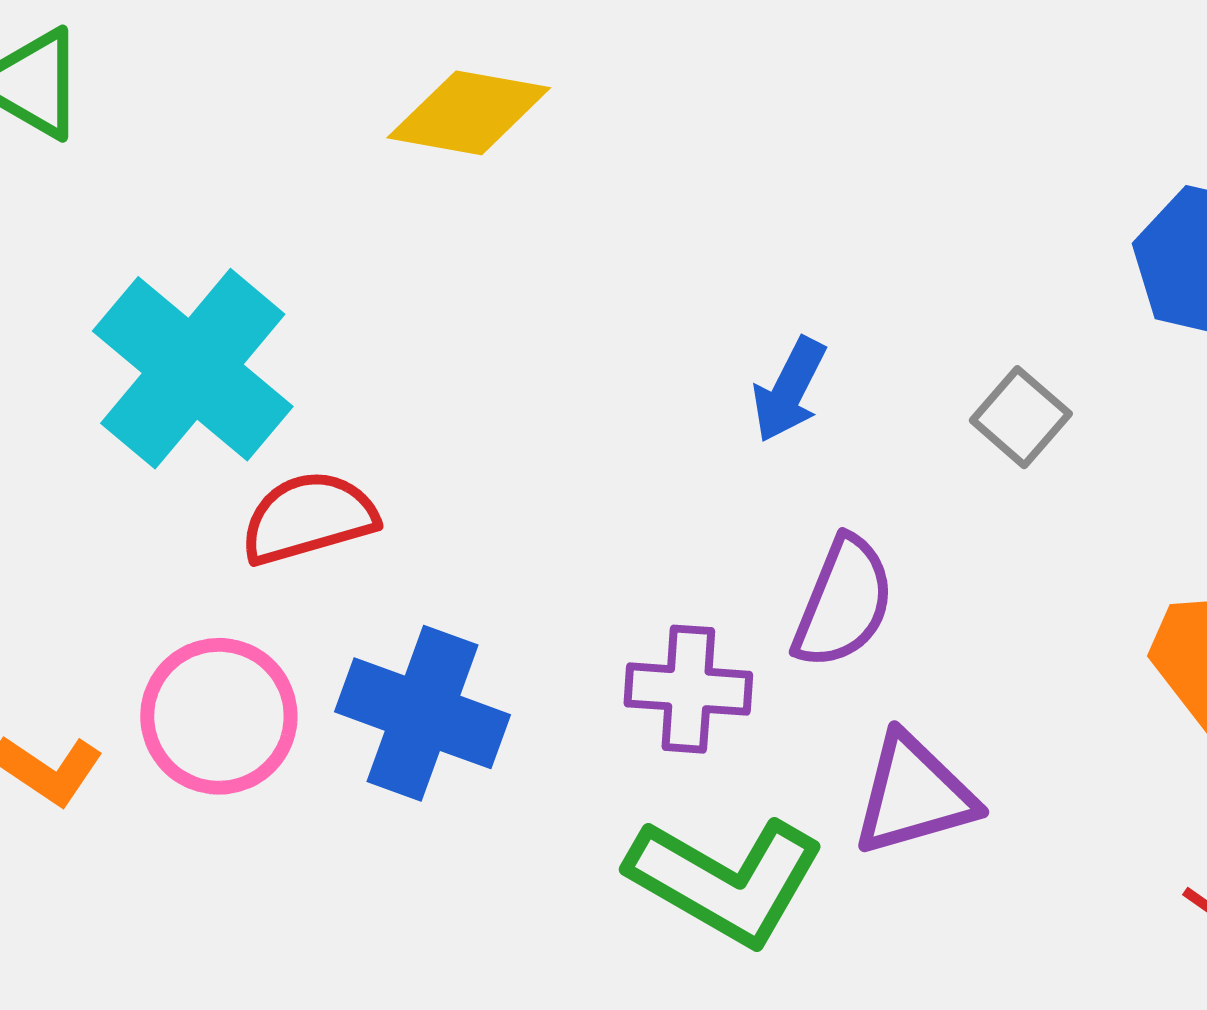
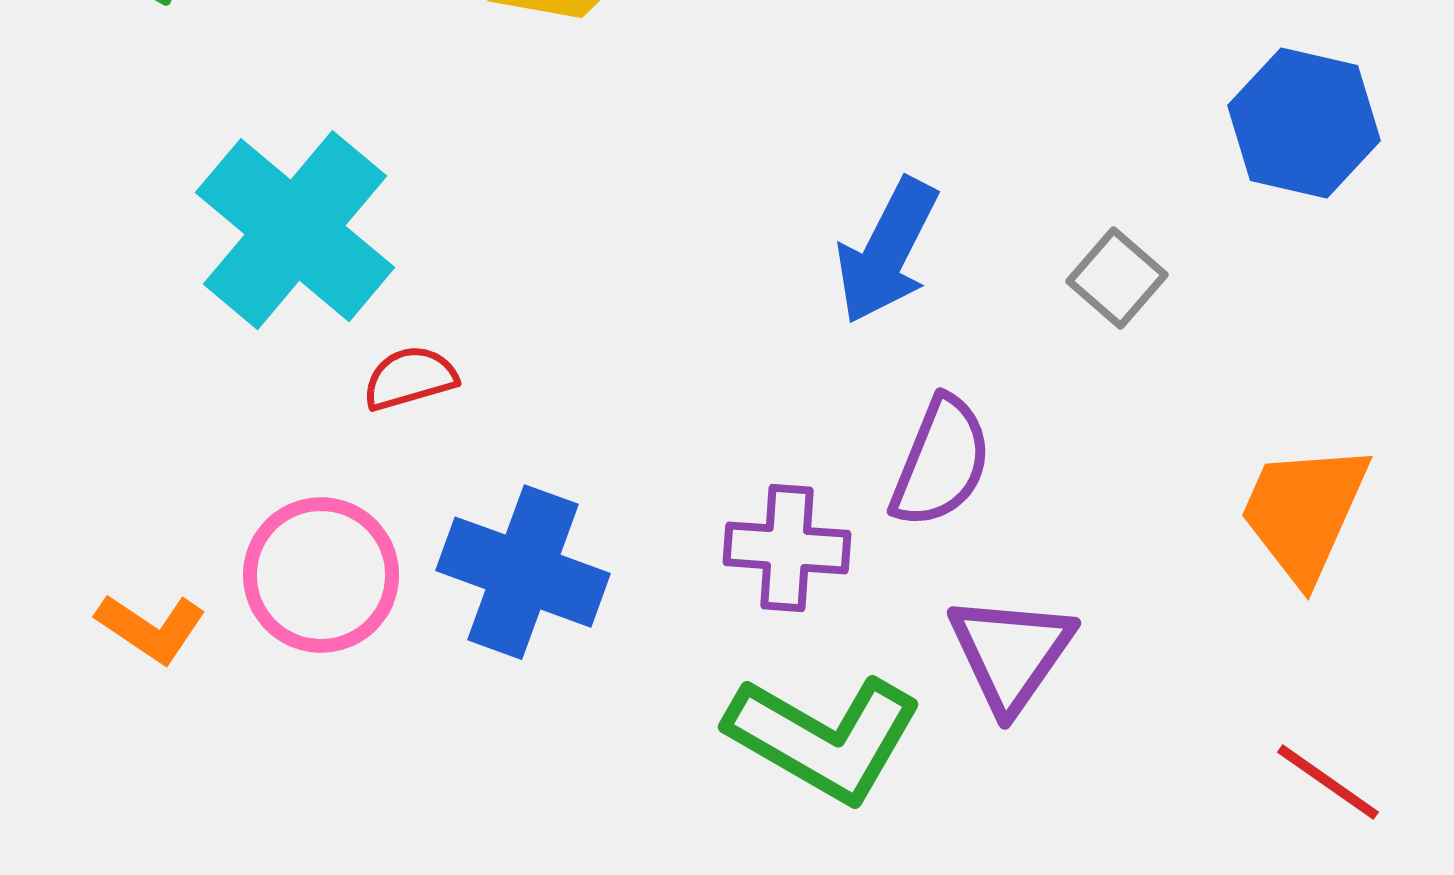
blue arrow: (789, 390) -> (887, 251), size x1.4
red semicircle: (309, 518) -> (410, 378), size x0.7
purple triangle: (914, 795) -> (1011, 653), turned -39

